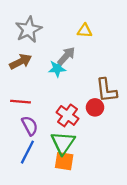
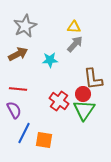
gray arrow: (66, 56) -> (75, 44), moved
purple semicircle: (30, 126) -> (14, 110), moved
green triangle: (63, 143) -> (84, 110), moved
orange square: (64, 161) -> (44, 140), moved

